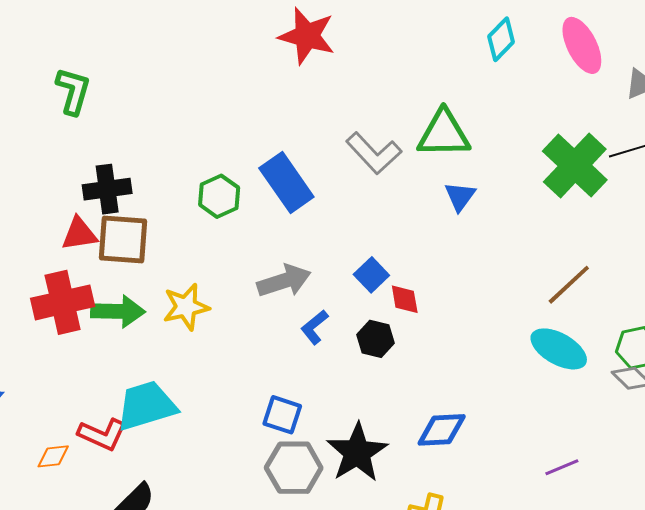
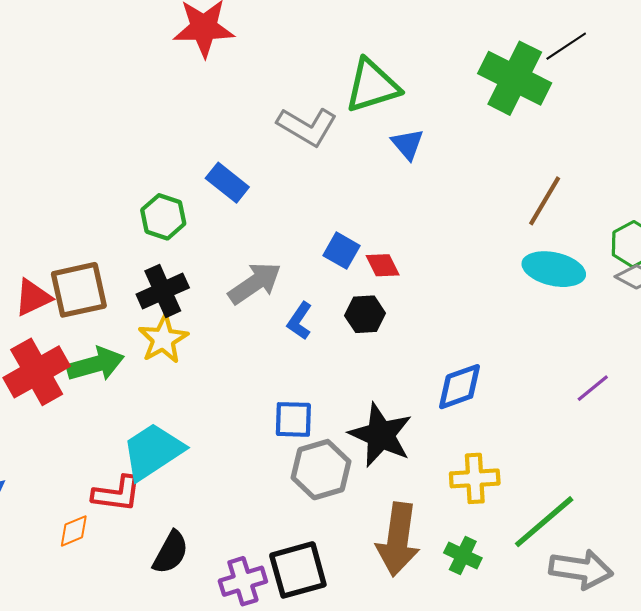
blue rectangle: (286, 182) -> (227, 183), size x0.7
black cross: (107, 189) -> (163, 291), moved

